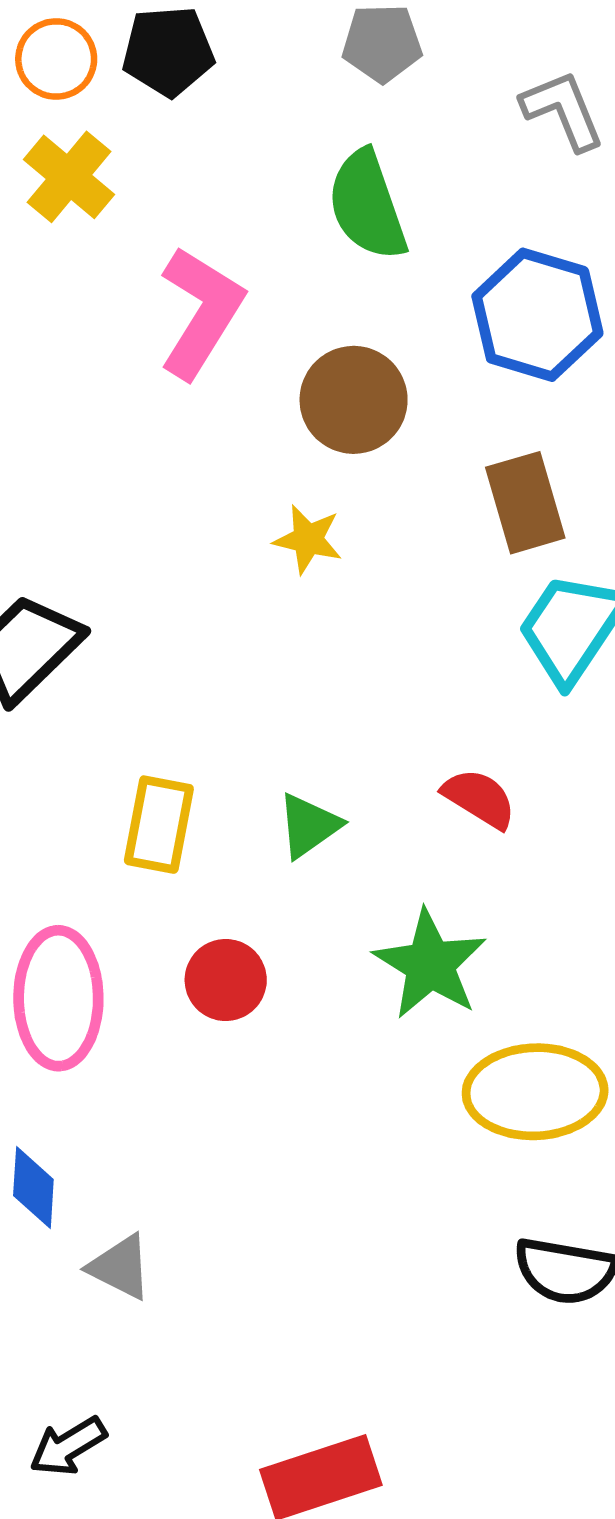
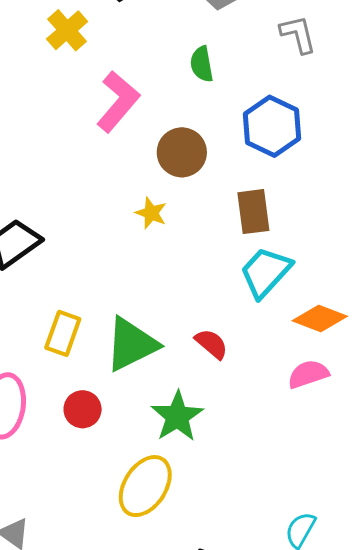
green semicircle: (367, 205) -> (202, 64), size x0.7
green triangle: (309, 826) -> (131, 344), size x1.8
yellow ellipse: (535, 1092) -> (145, 486), moved, turned -64

